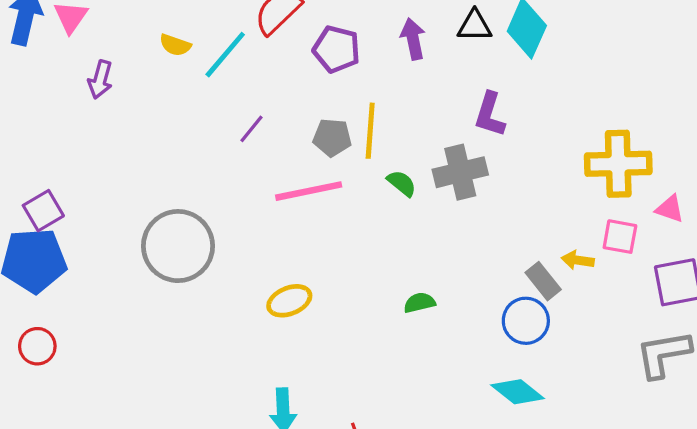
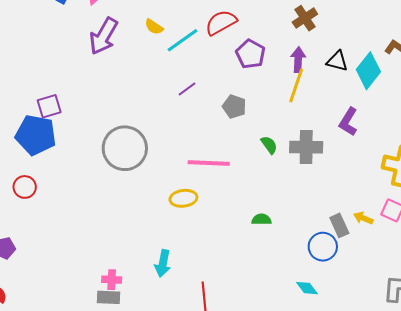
purple arrow: (100, 80) -> (104, 36), size x1.6
purple L-shape: (490, 115) -> (348, 122), moved
yellow line: (370, 131) -> (296, 86), moved
pink line: (309, 191) -> (209, 163), moved
cyan diamond: (518, 392) -> (307, 288), size x0.7

